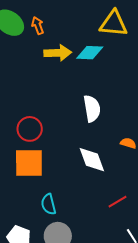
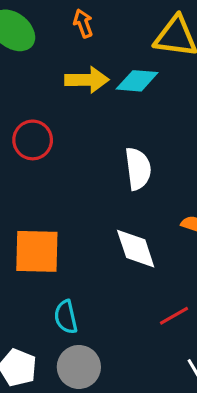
orange arrow: (38, 26) -> (83, 23), moved
red circle: (30, 129) -> (33, 140), moved

